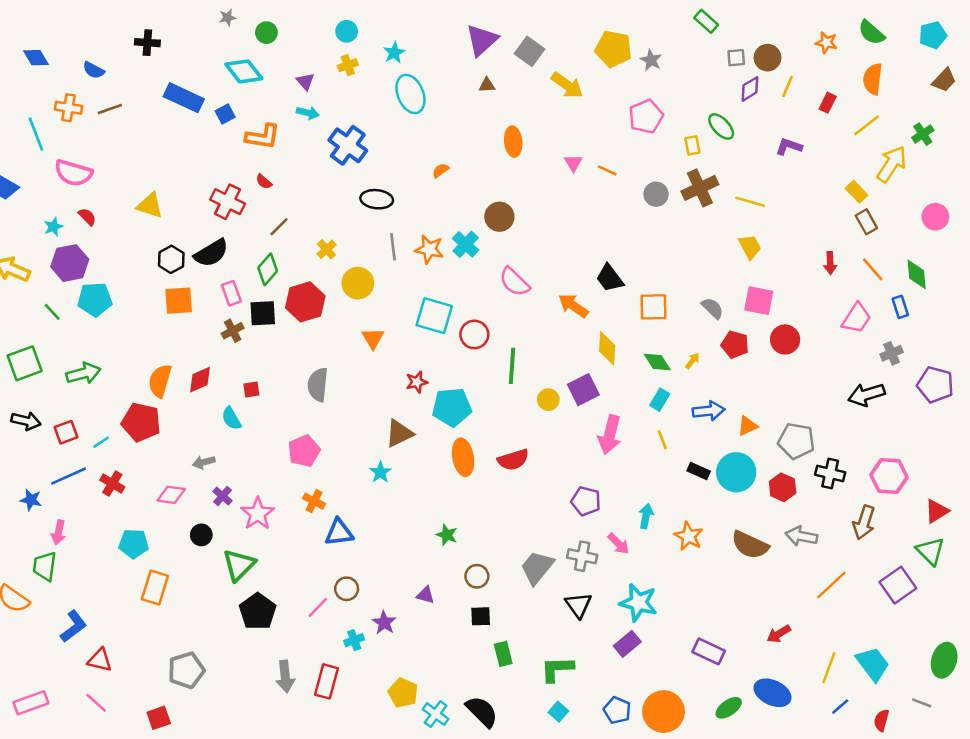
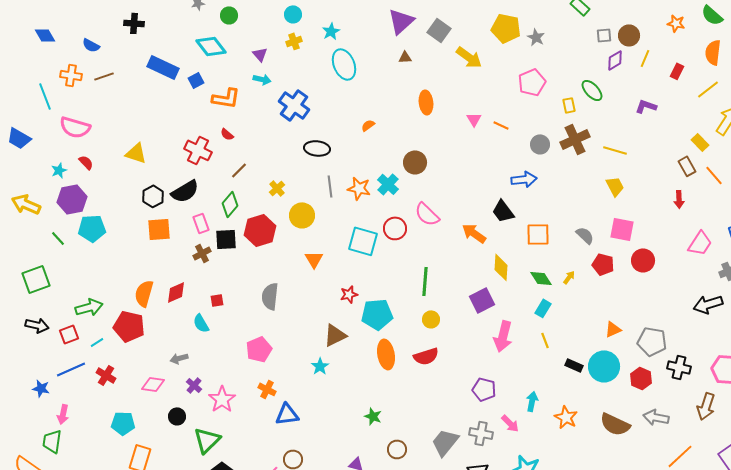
brown rectangle: (866, 222) -> (687, 166), moved
orange line: (873, 269) -> (714, 175), moved
red circle: (474, 334) -> (395, 228), moved
green arrow: (84, 373) -> (89, 307), moved
yellow circle: (548, 400) -> (431, 319), moved
blue arrow: (709, 411) -> (524, 179), moved

